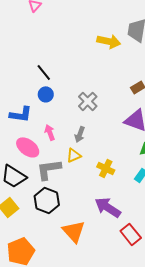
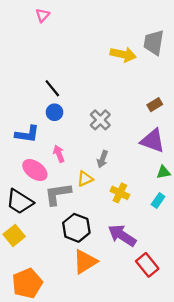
gray arrow: (80, 134) -> (102, 159), moved
black hexagon: (47, 200) -> (76, 228), moved
orange triangle: (74, 231) -> (85, 262), turned 40

